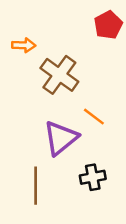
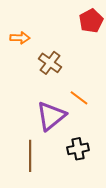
brown cross: (59, 75) -> (50, 63), size x0.7

